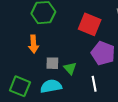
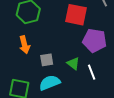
green triangle: (70, 68) -> (73, 63), moved

